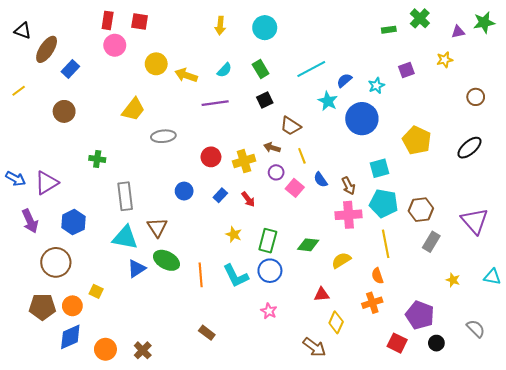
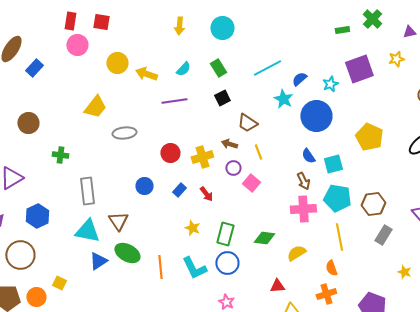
purple square: (406, 70) -> (359, 69), size x1.8
brown circle: (64, 111) -> (28, 123), moved
blue semicircle: (321, 180) -> (308, 156), moved

